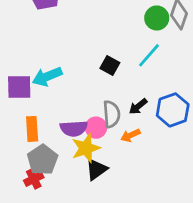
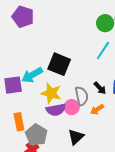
black square: (110, 65) -> (59, 64), moved, size x1.6
black arrow: (138, 106) -> (100, 88), turned -88
orange rectangle: (32, 129) -> (19, 122), moved
yellow star: (86, 148) -> (51, 93), moved, turned -30

